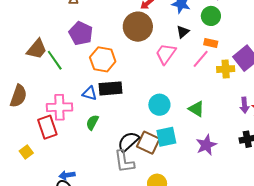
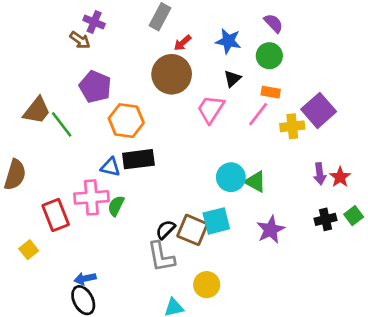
cyan circle: (159, 105) -> (231, 177), moved
pink cross: (59, 107) -> (91, 197), moved
black semicircle: (128, 142) -> (165, 230), size x0.7

